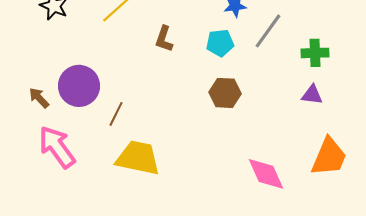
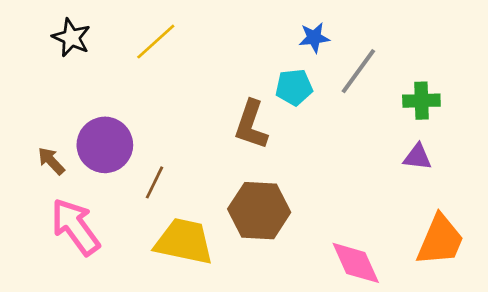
brown L-shape: (164, 39) -> (251, 125), moved, size x1.4
brown hexagon: (225, 93) -> (259, 211), moved, size x1.4

